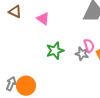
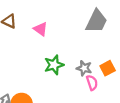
pink semicircle: (89, 46) -> (92, 83), moved

